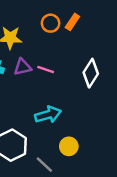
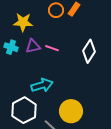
cyan arrow: (48, 115) -> (42, 85), moved
yellow circle: (69, 146) -> (71, 111), size x1.5

